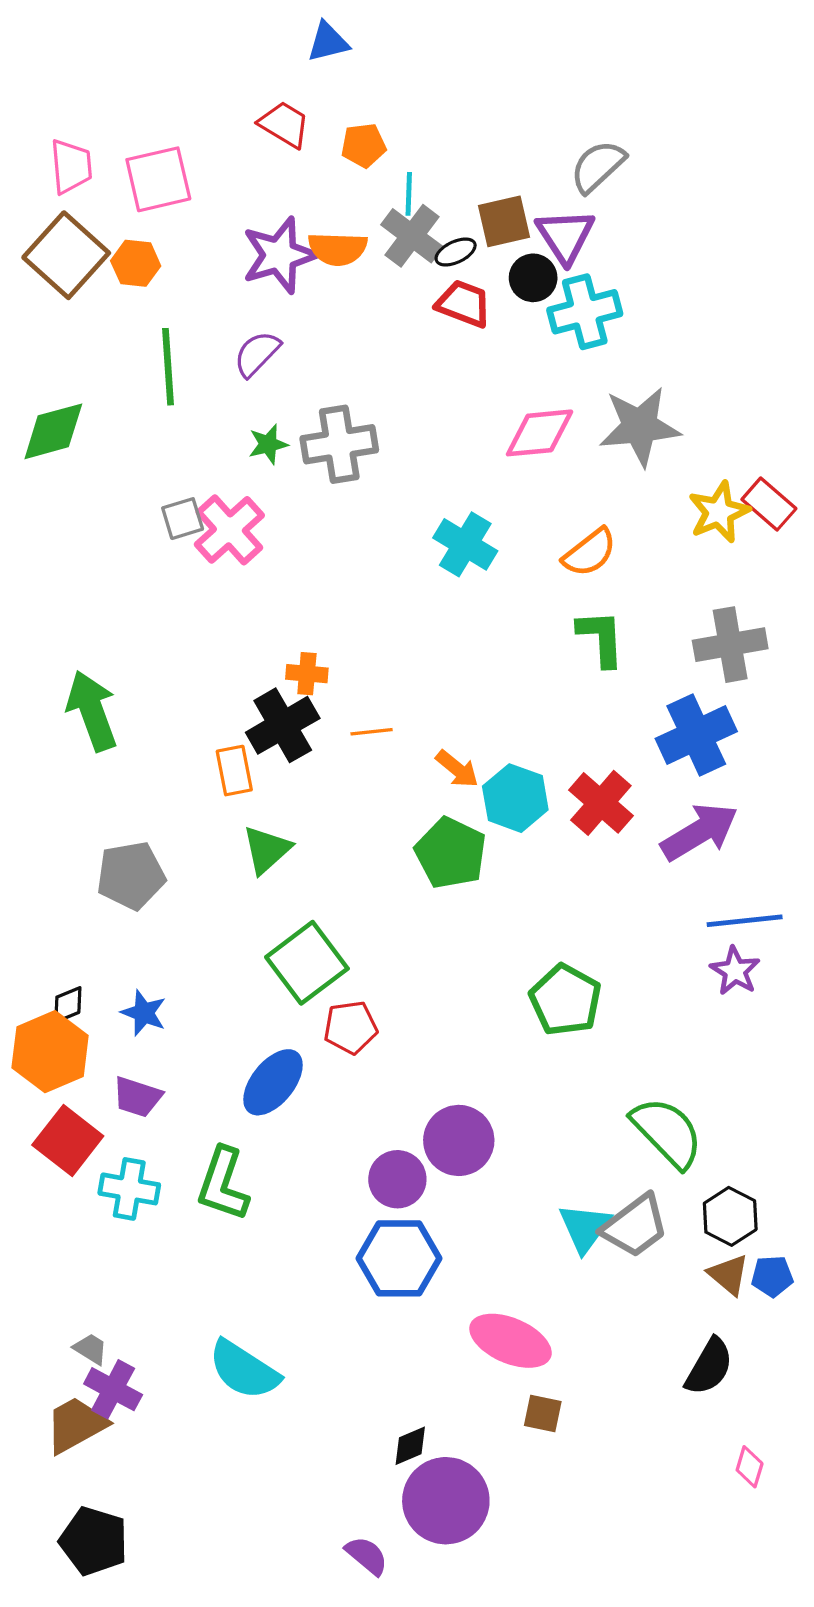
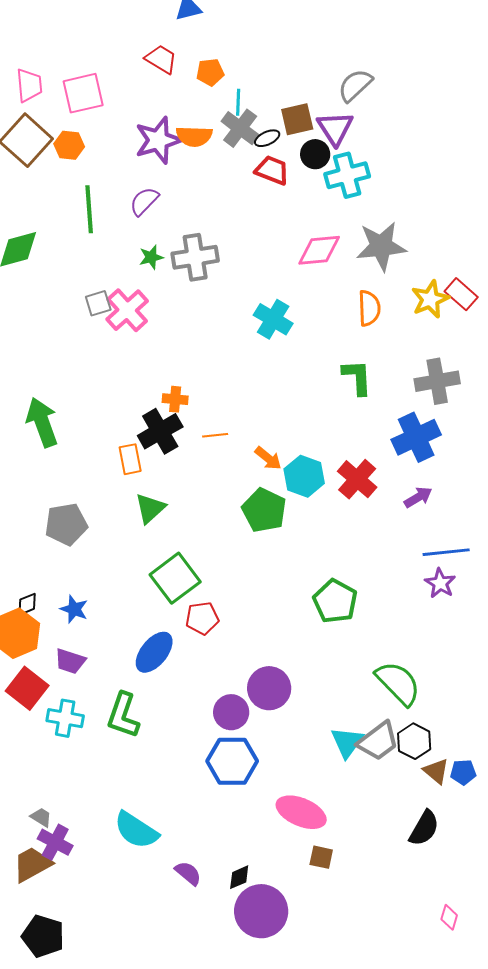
orange semicircle: (590, 552) -> (369, 308), moved, turned -54
purple arrow: (699, 832) -> (418, 497), size x0.6
black hexagon: (730, 1216) -> (414, 741), moved
pink diamond: (750, 1467) -> (449, 917), moved
purple semicircle: (367, 1556) -> (188, 873), moved

